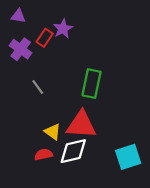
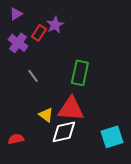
purple triangle: (18, 16) -> (16, 14), turned -40
red semicircle: (43, 155) -> (16, 139), moved

